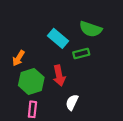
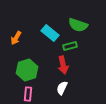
orange arrow: (18, 58) -> (16, 38), moved
red arrow: (59, 76) -> (63, 65), moved

